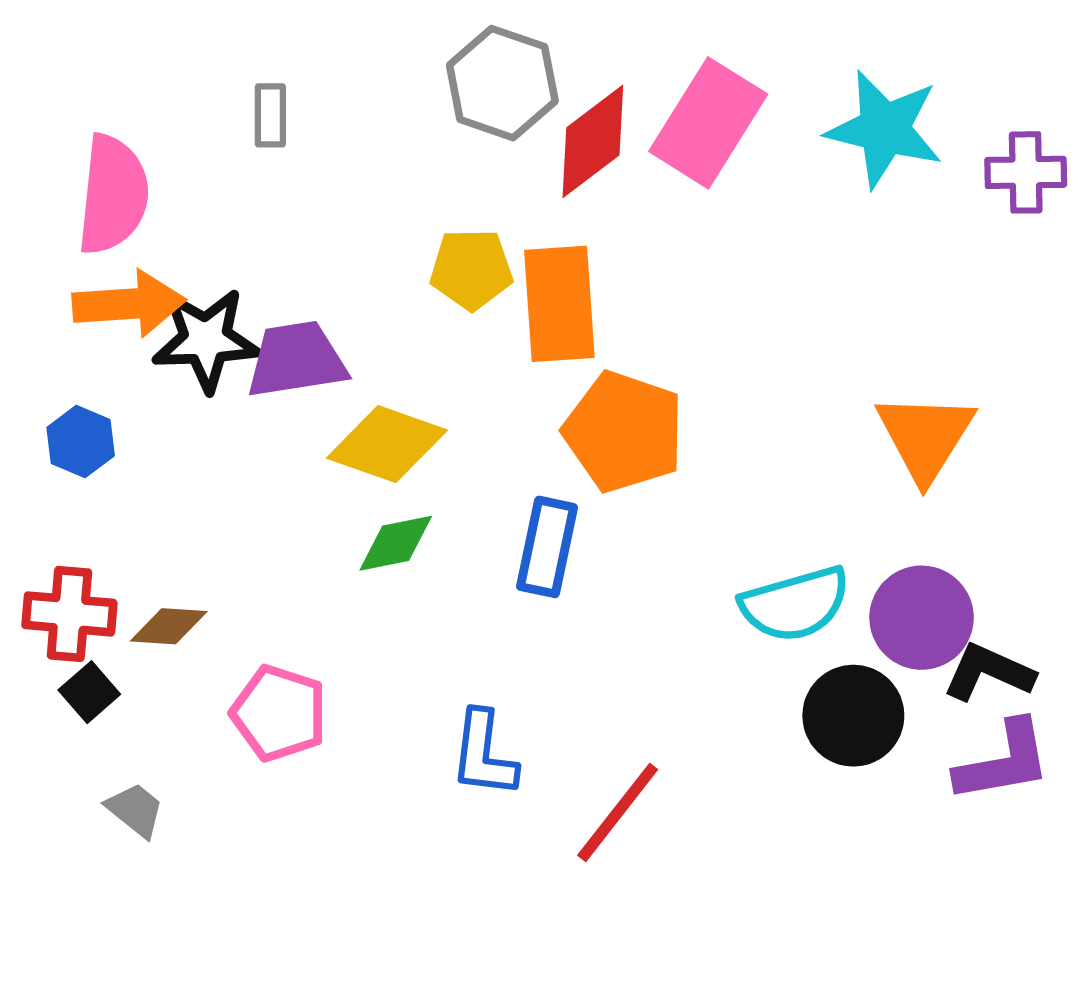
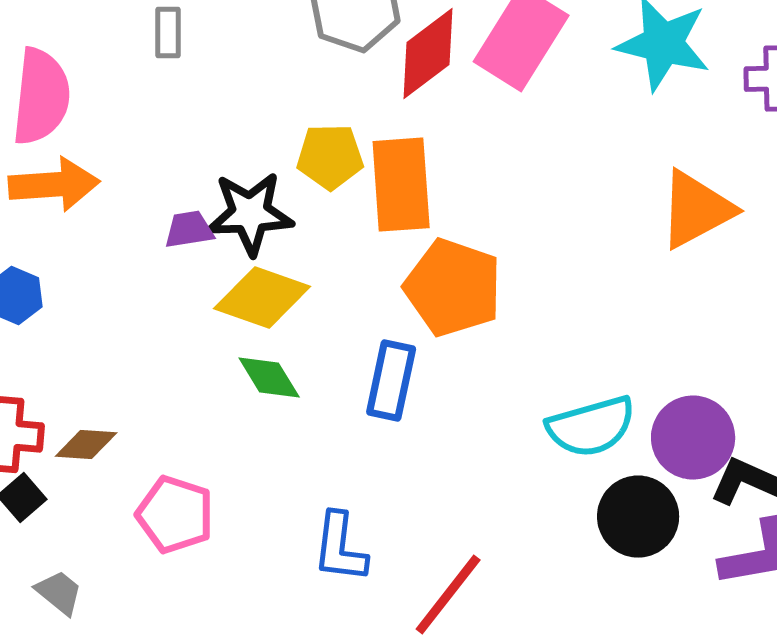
black star: (206, 340) -> (250, 214), moved
purple trapezoid: (296, 360) -> (189, 230), size x0.6
orange triangle: (925, 437) -> (696, 210), moved, turned 30
green diamond: (396, 543) -> (269, 378), turned 70

